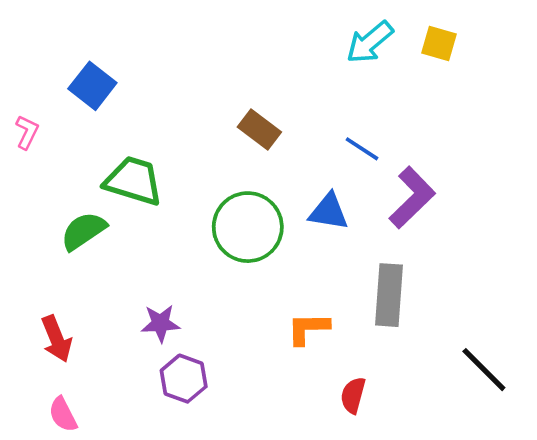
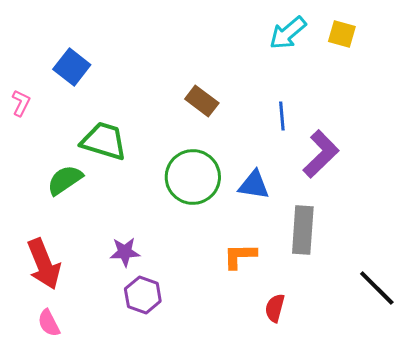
blue line: (362, 149) -> (282, 116), turned 52
blue triangle: (329, 212) -> (254, 185), moved
red arrow: (56, 339) -> (44, 264), size x1.4

